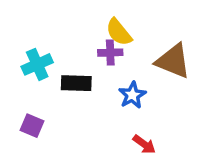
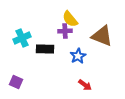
purple square: (32, 126) -> (16, 82), moved

